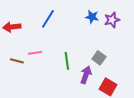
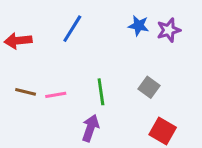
pink line: (35, 53) -> (56, 95), moved
purple arrow: (86, 75) -> (90, 128), moved

